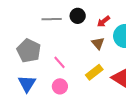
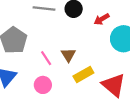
brown triangle: (98, 43) -> (68, 55), moved

